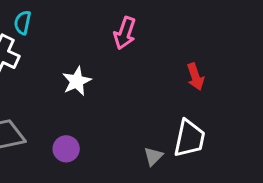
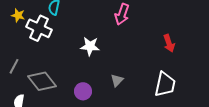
white star: (77, 81) -> (90, 46), turned 30
gray triangle: (153, 156) -> (117, 80), moved

